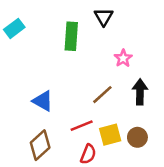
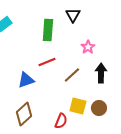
blue triangle: (43, 101) -> (26, 80), turned -48
red line: (82, 126) -> (47, 62), moved
yellow square: (110, 135) -> (78, 106), turned 30

